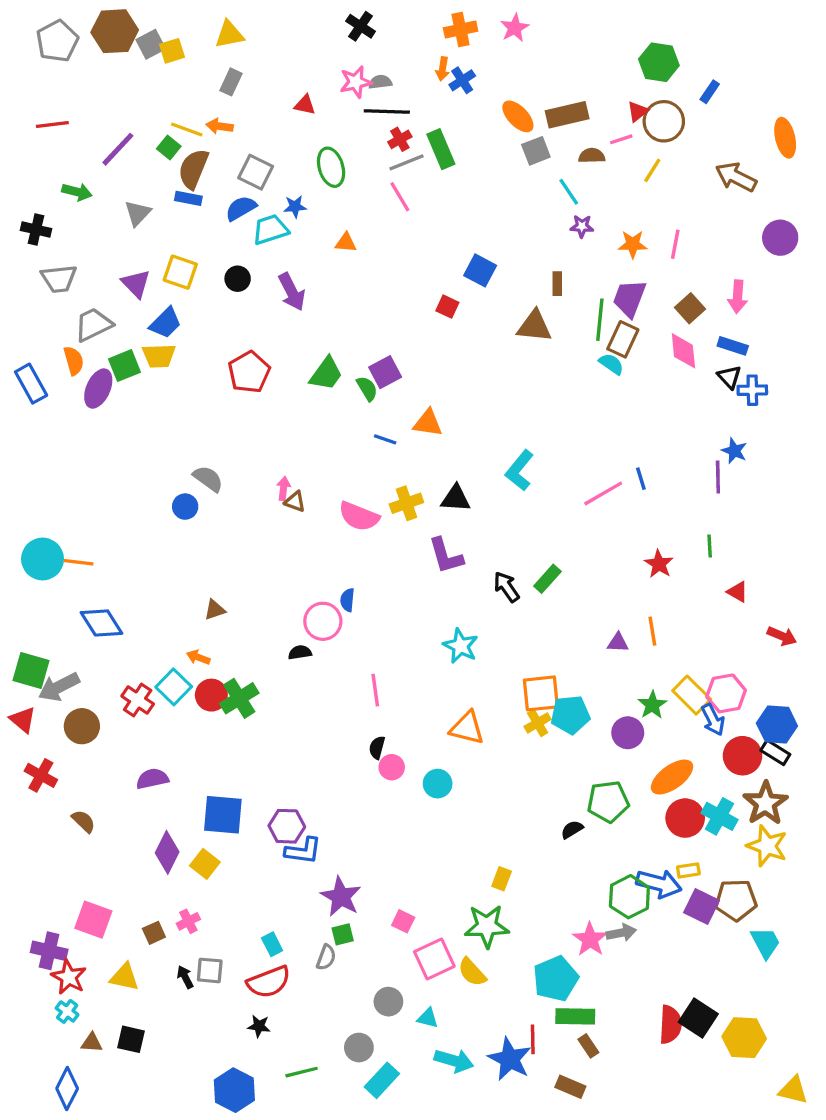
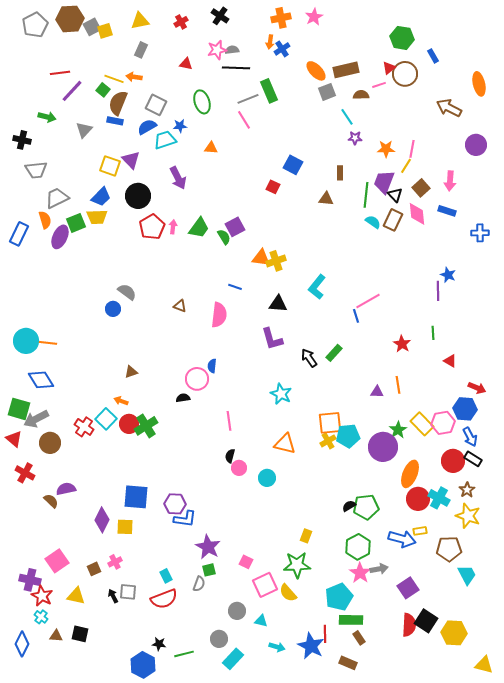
blue rectangle: (710, 92) -> (433, 56), turned -64
red line: (52, 125) -> (60, 73), moved
red cross: (400, 139) -> (181, 22), moved
yellow line: (652, 170) -> (406, 166), moved
black circle: (238, 279) -> (138, 196), moved, size x1.6
purple triangle: (136, 284) -> (131, 160), moved
brown triangle: (534, 326) -> (326, 199), size x0.7
brown rectangle: (623, 339) -> (393, 220), moved
black triangle: (729, 377) -> (395, 195), moved
blue rectangle: (31, 384) -> (19, 234), turned 55
blue cross: (752, 390) -> (480, 233), moved
blue line: (385, 439) -> (235, 287), moved
blue line: (641, 479) -> (356, 316), moved
pink arrow: (283, 489) -> (173, 227), moved
yellow cross: (406, 503) -> (276, 261), moved
pink semicircle: (359, 516) -> (219, 315), turned -105
blue diamond: (102, 623) -> (41, 380), moved
blue arrow: (713, 720) -> (470, 437), moved
blue hexagon: (777, 725) -> (465, 409), moved
purple circle: (628, 733) -> (383, 447), size x1.5
orange ellipse: (672, 777) -> (410, 474), turned -32
purple semicircle: (152, 779) -> (66, 489), moved
green pentagon: (608, 802) -> (366, 507), moved
brown star: (765, 803) -> (467, 490), size x0.6
yellow square: (205, 864) -> (125, 527), turned -36
green hexagon: (629, 897) -> (358, 547), moved
purple square: (702, 907) -> (408, 588), moved, turned 30
pink square: (93, 920) -> (57, 561), turned 35
black star: (259, 1026) -> (159, 644), moved
cyan arrow: (454, 1061) -> (277, 647), size x0.7
blue diamond: (67, 1088) -> (22, 644), moved

